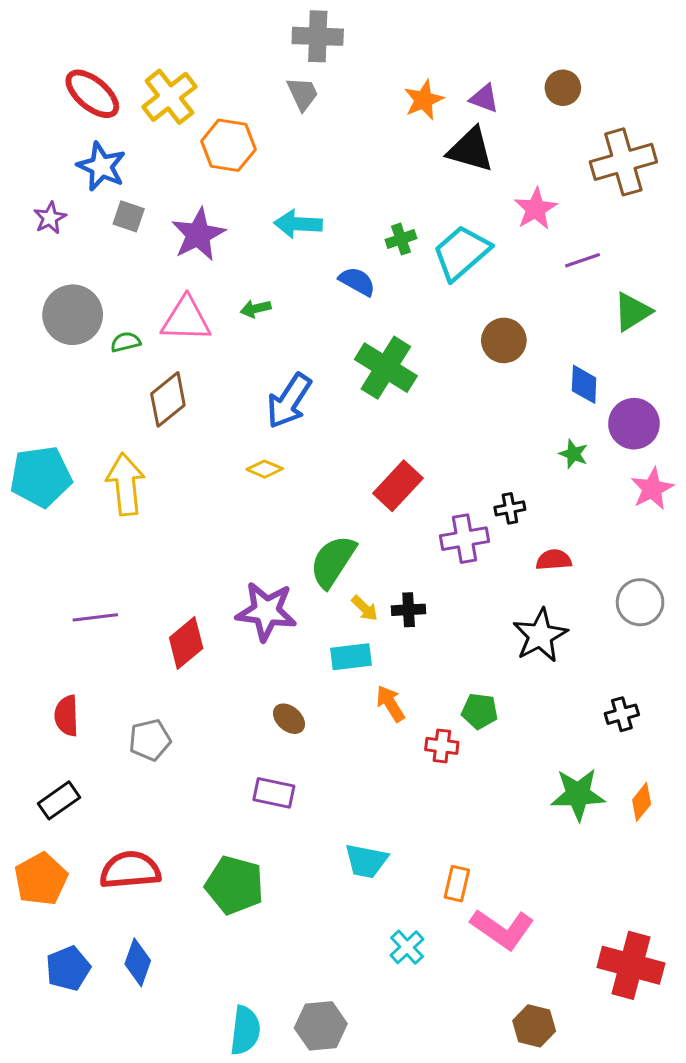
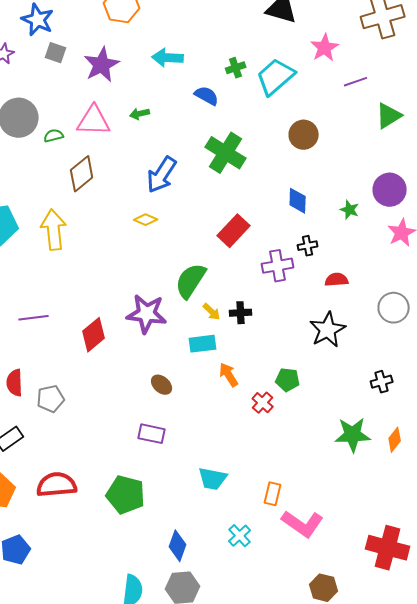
blue diamond: (584, 384) -> (298, 201), moved
gray pentagon: (150, 740) -> (51, 399), moved
red cross: (442, 746) -> (263, 403), turned 35
blue diamond: (138, 962) -> (178, 546), moved

